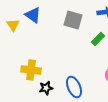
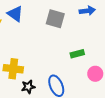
green rectangle: (98, 39) -> (77, 54), moved, turned 32

